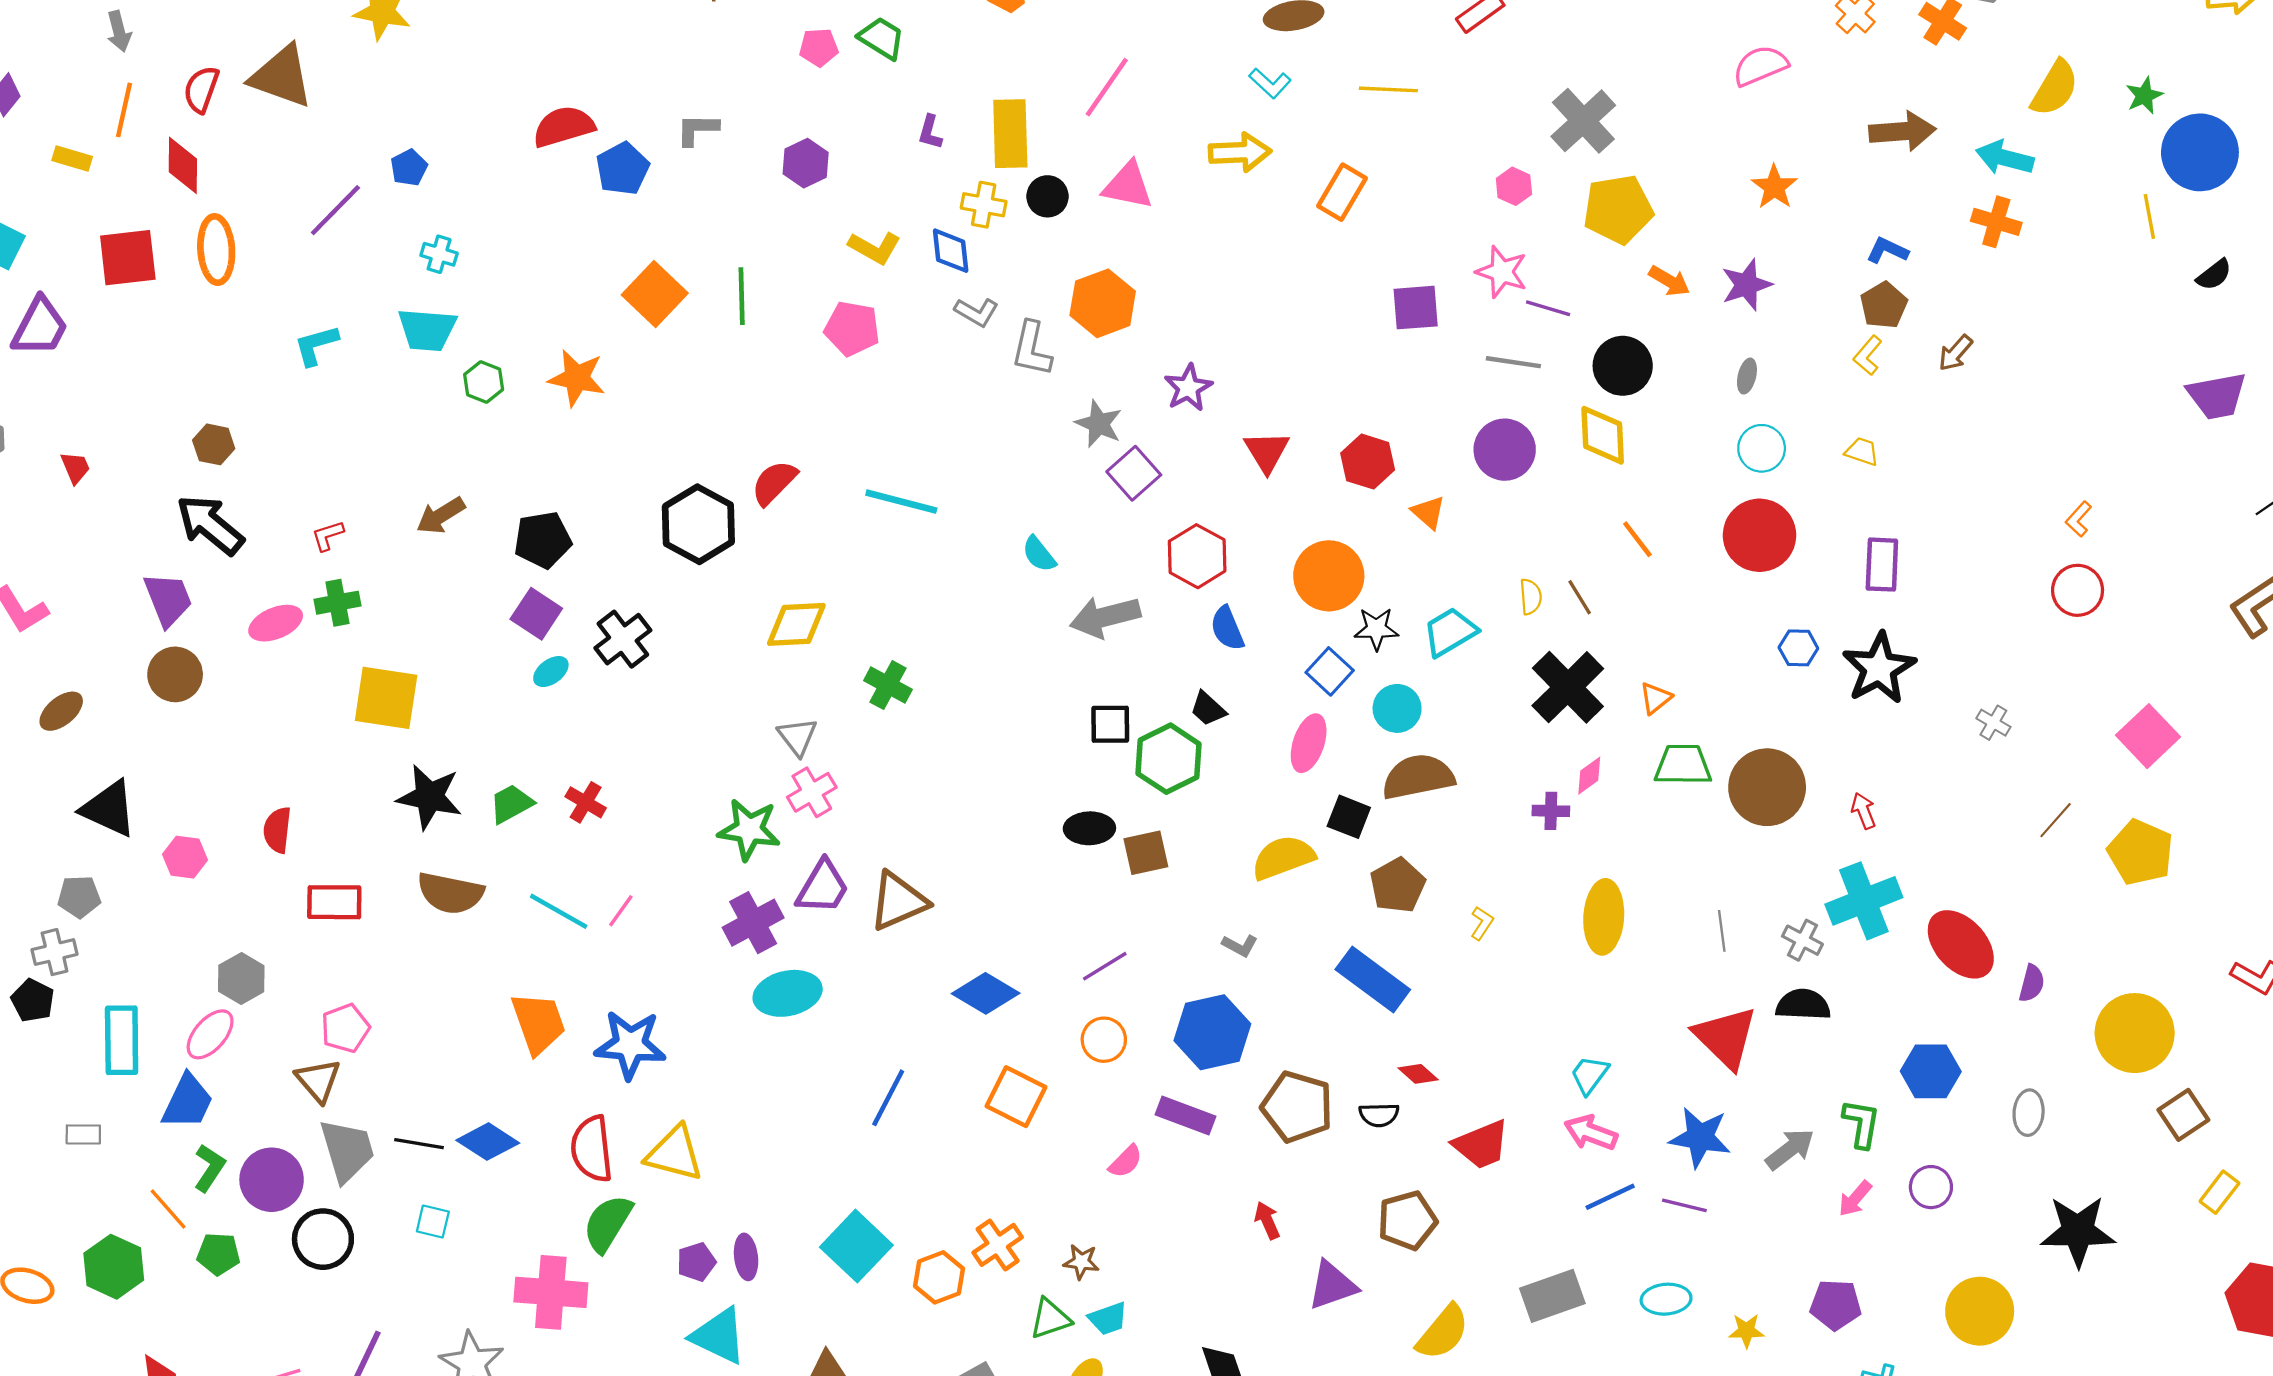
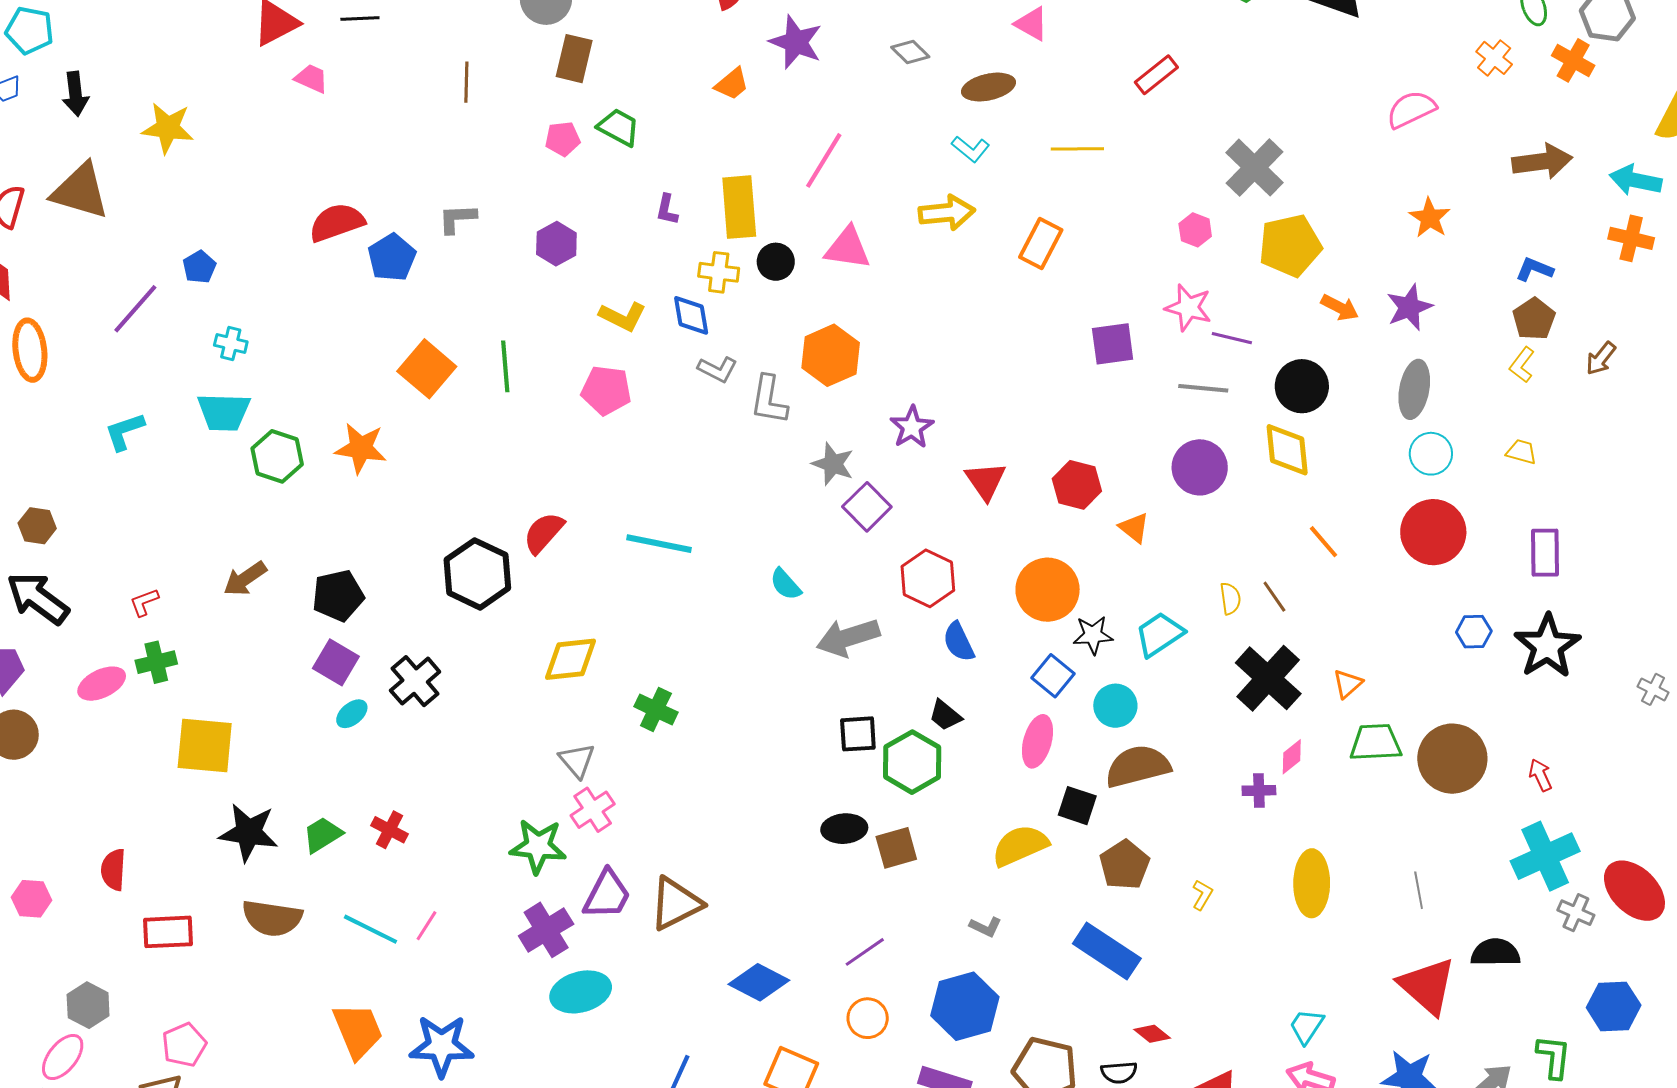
gray ellipse: (1747, 376) -> (1414, 389), size x1.8
green hexagon: (484, 382) -> (277, 456), size x1.4
gray cross: (1802, 940) -> (1576, 913), moved

